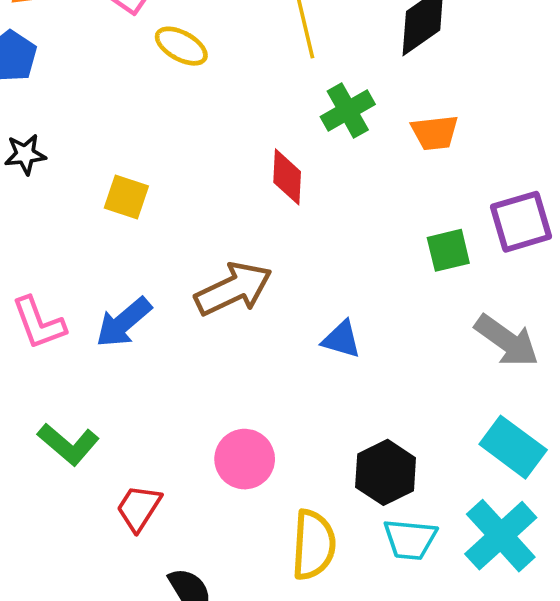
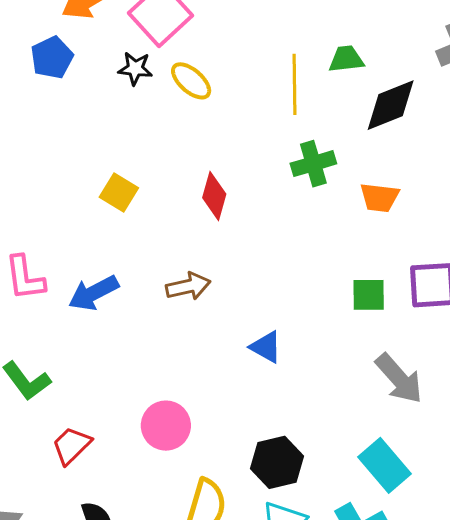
black star: (25, 154) -> (135, 69), moved
red diamond: (287, 177) -> (214, 196), moved
brown arrow: (233, 289) -> (188, 286), size x0.7

